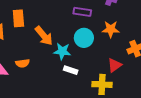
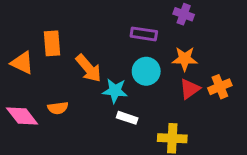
red triangle: (115, 65) -> (190, 89), moved

